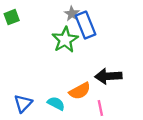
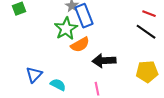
orange semicircle: (80, 91) -> (80, 45), moved
blue triangle: (23, 103) -> (34, 75), moved

